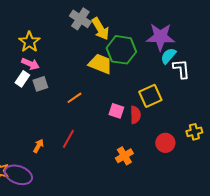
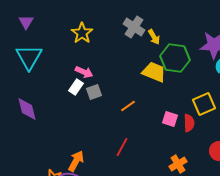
yellow arrow: (100, 29) -> (154, 37), size x0.7
yellow star: (29, 42) -> (82, 33), moved
orange arrow: (38, 146) -> (76, 161), moved, size x1.5

